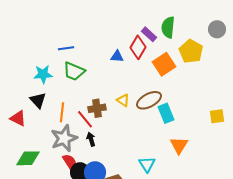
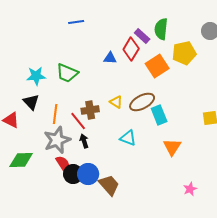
blue line: (66, 48) -> (76, 22), moved
yellow pentagon: (191, 51) -> (184, 53), turned 30
cyan triangle: (147, 164) -> (128, 138), moved, turned -36

